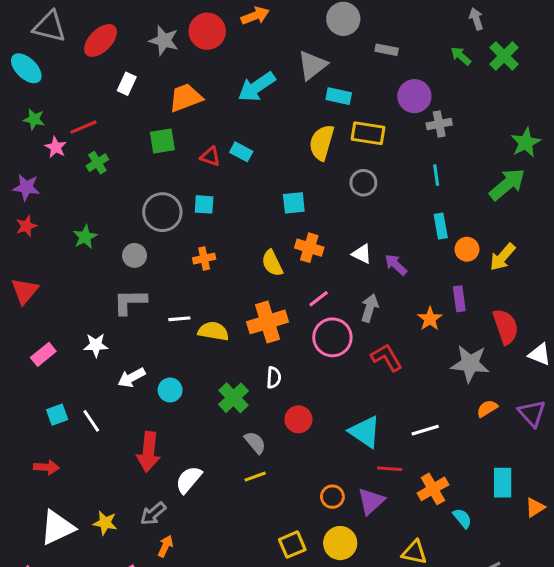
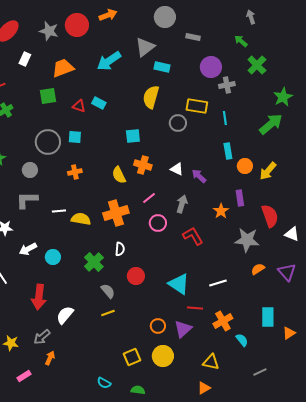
green cross: (504, 56) -> (257, 65), moved
yellow rectangle: (368, 133) -> (197, 106), moved
pink circle: (332, 337) -> (158, 223), size x0.7

